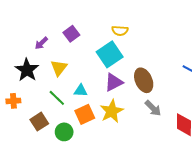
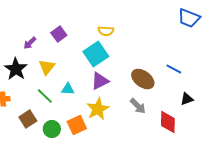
brown ellipse: (144, 80) -> (143, 79), moved, turned -30
orange square: (85, 114) -> (77, 125), moved

